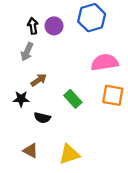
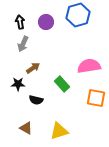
black arrow: (33, 26) -> (20, 22), moved
pink semicircle: (105, 62) -> (89, 66), moved
orange square: (113, 95) -> (96, 98), moved

